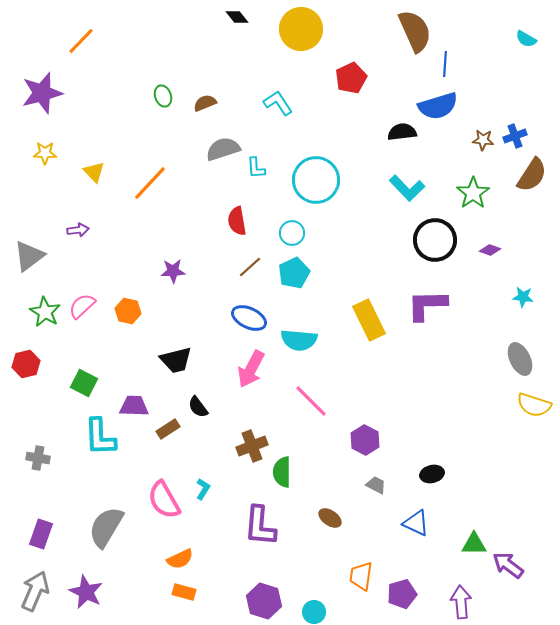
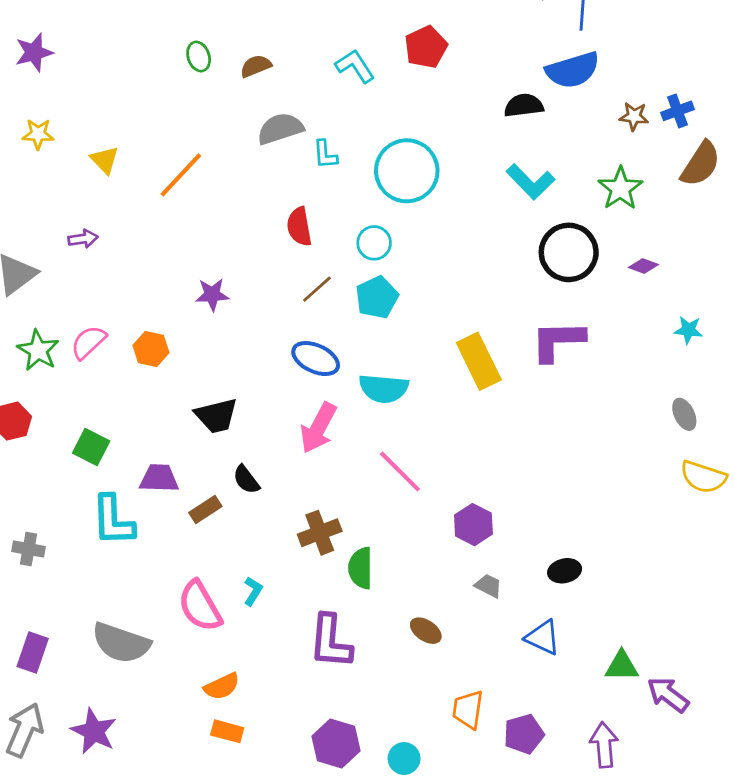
red pentagon: (351, 78) -> (426, 47), moved
purple star: (42, 93) -> (34, 52), size x0.7
gray ellipse: (520, 359) -> (684, 414), size x0.7
gray semicircle: (106, 527) -> (121, 643), turned -102

